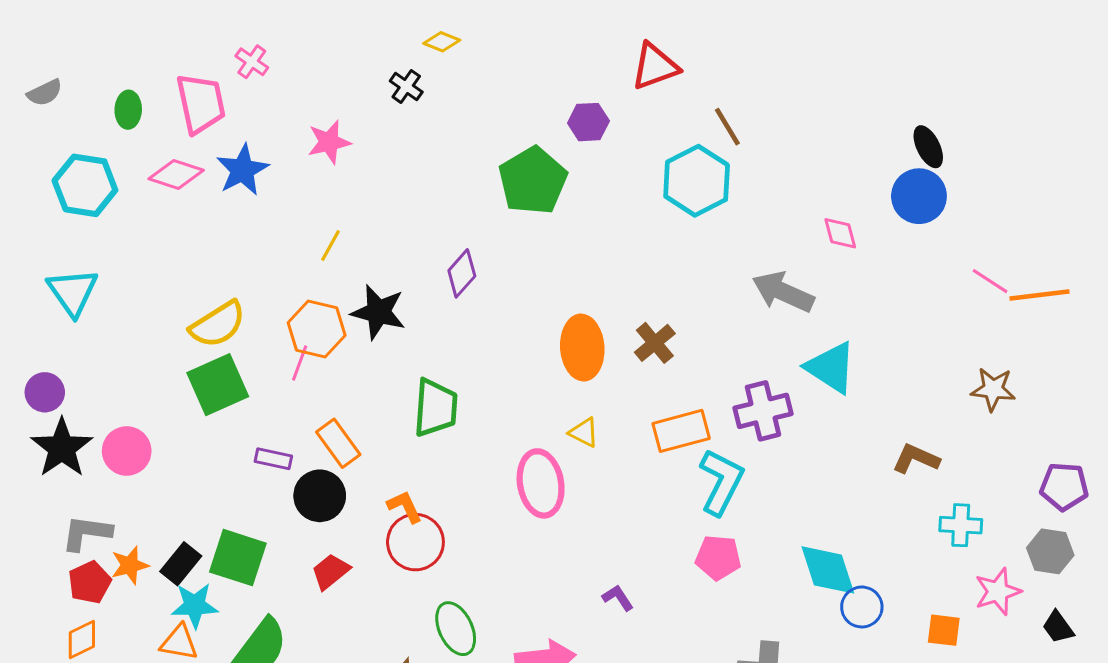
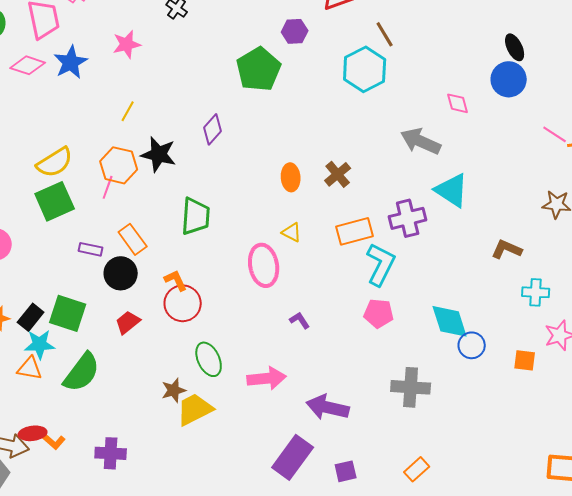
orange ellipse: (582, 348) -> (291, 177), size x0.7
purple L-shape: (618, 598) -> (300, 320), moved

